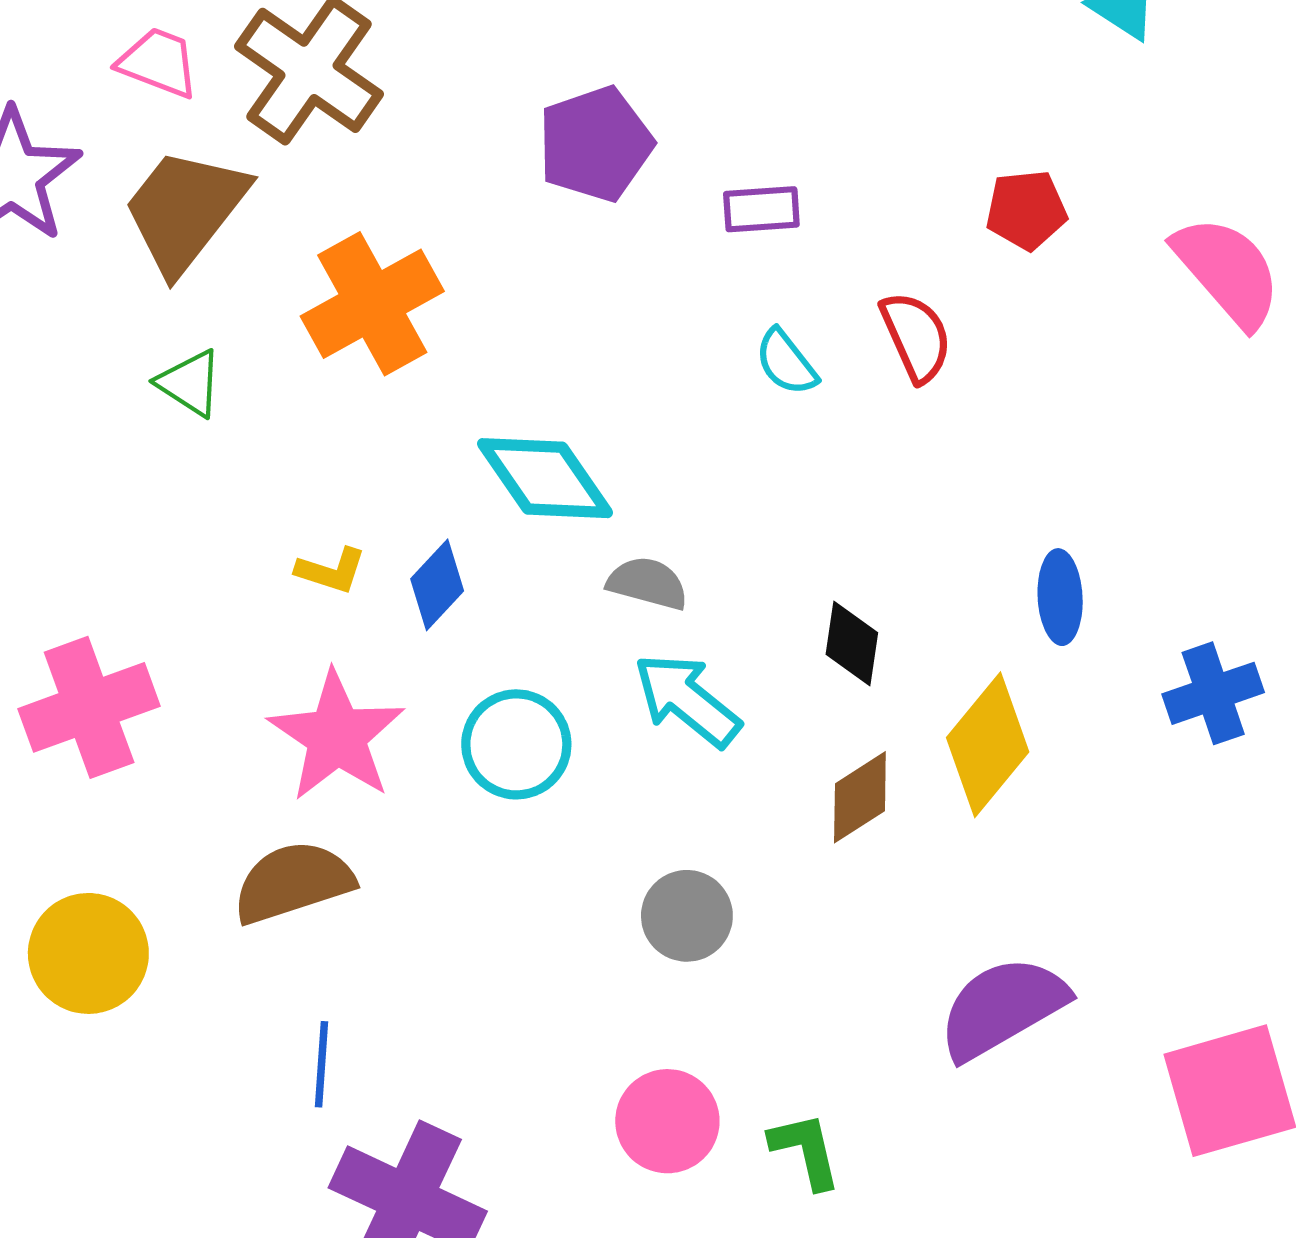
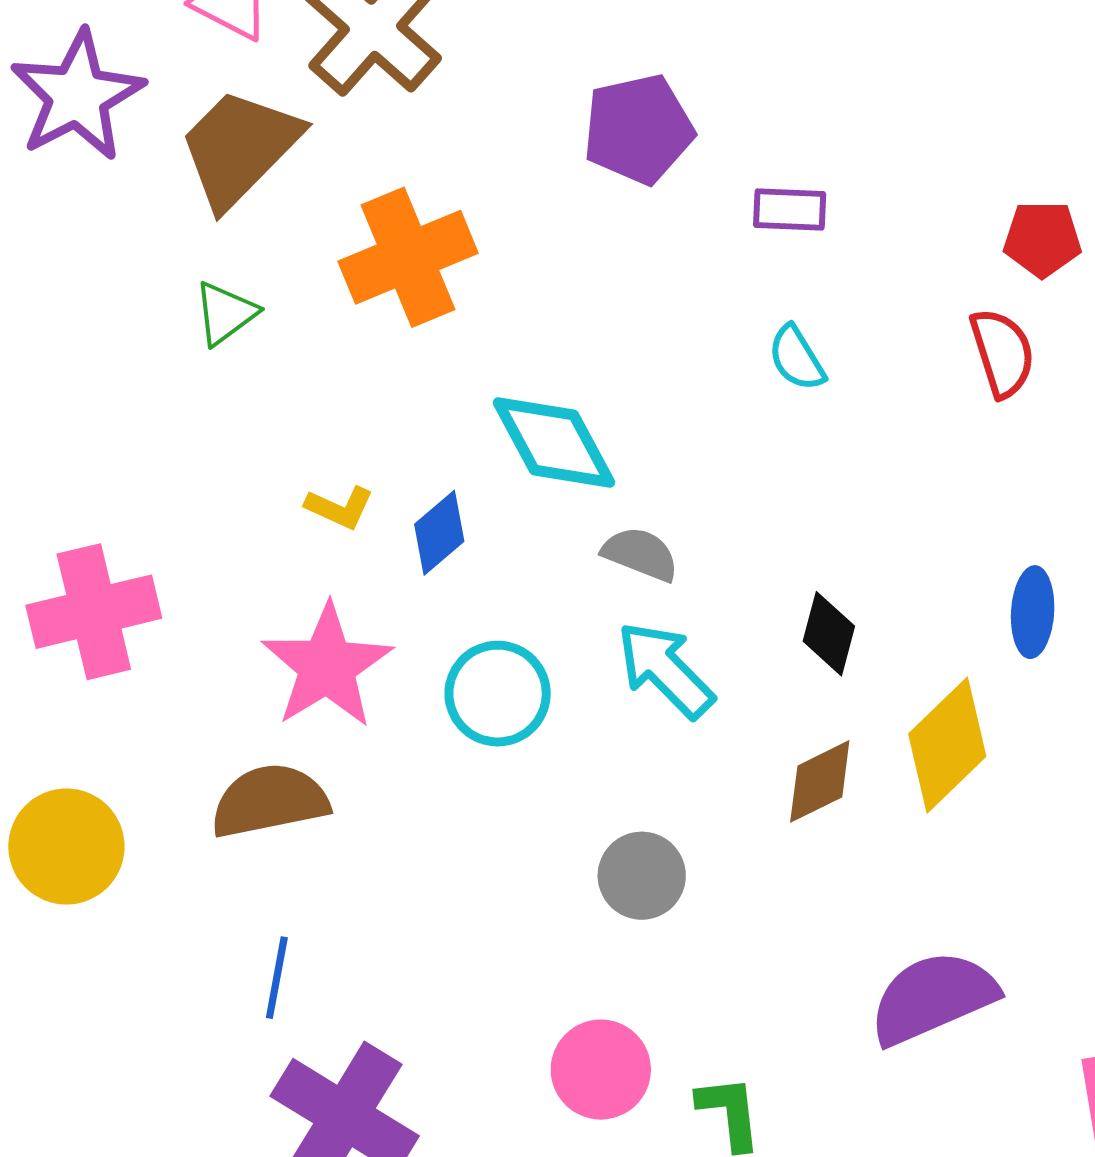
red semicircle: (916, 337) -> (1002, 353), moved
green triangle: (190, 383) -> (225, 313), turned 44

